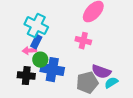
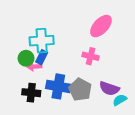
cyan cross: (36, 26) -> (42, 41), turned -30
green circle: (40, 60) -> (26, 58), moved
gray pentagon: (87, 83) -> (80, 90), moved, turned -30

